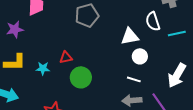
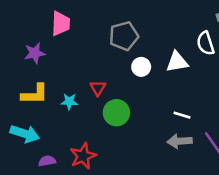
white circle: (140, 56) -> (141, 67), moved
red triangle: (66, 57) -> (98, 88), turned -48

